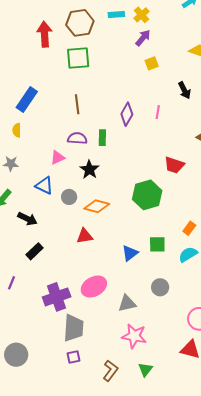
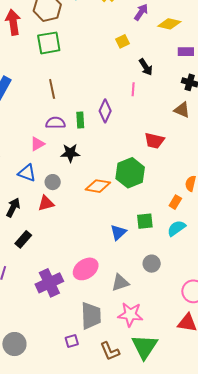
purple arrow: (143, 38) -> (141, 12), moved
black arrow: (184, 90) -> (146, 67), moved
purple diamond: (127, 114) -> (105, 111), moved
black star: (89, 170) -> (70, 153), turned -30
orange diamond: (97, 206) -> (98, 186), moved
black arrow: (27, 219) -> (13, 208), turned -84
red triangle: (85, 236) -> (46, 203), moved
gray trapezoid: (74, 328) -> (91, 316), moved
green triangle: (145, 369) -> (145, 347), size x1.8
brown L-shape: (110, 371) -> (110, 351), turned 125

